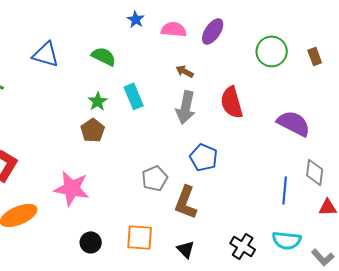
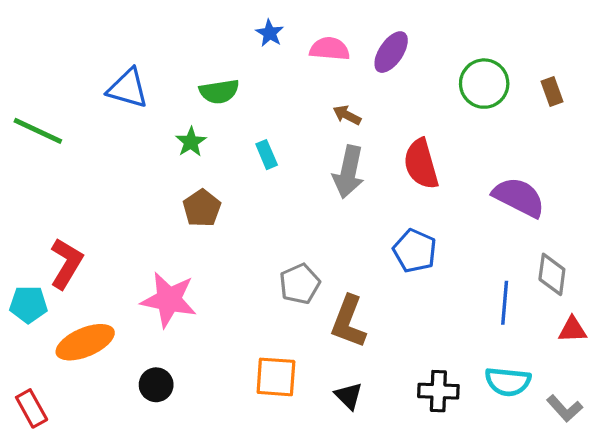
green semicircle: (104, 56) -> (219, 91), turned 145
cyan rectangle: (134, 96) -> (267, 155), size x0.7
green star: (98, 101) -> (191, 142), moved
blue pentagon: (204, 157) -> (415, 251), moved
black circle: (91, 242) -> (156, 385), moved
black cross: (243, 246) -> (438, 391), turned -30

